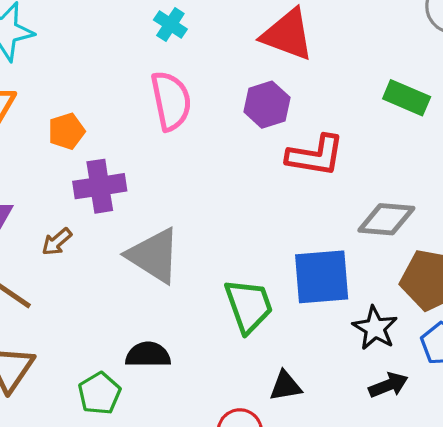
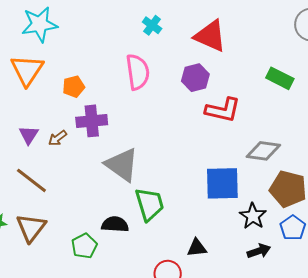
cyan cross: (170, 24) -> (152, 25), moved
brown arrow: (57, 242) -> (58, 138), moved
green trapezoid: (249, 306) -> (150, 204), moved

